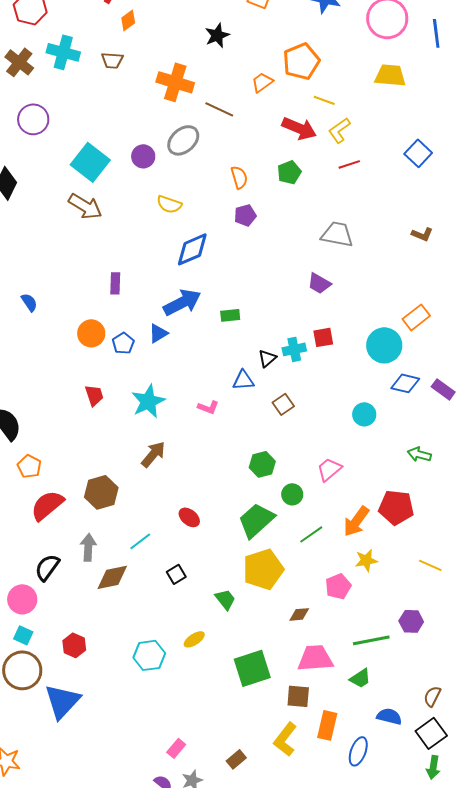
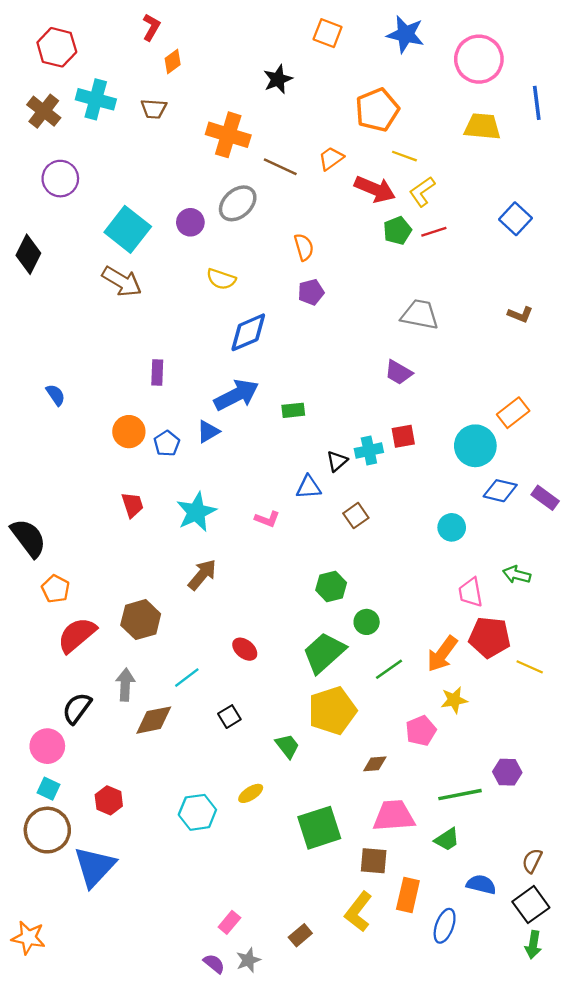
blue line: (436, 33) -> (537, 103), moved
orange trapezoid: (262, 82) -> (331, 158), moved
green pentagon: (289, 172) -> (397, 231), moved
pink trapezoid: (329, 469) -> (471, 592), moved, turned -60
yellow line: (430, 565) -> (530, 667), moved

